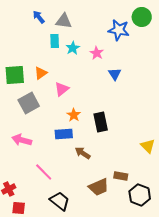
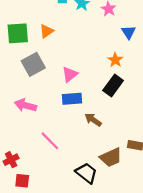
pink triangle: (62, 89) -> (70, 74), moved
orange star: (74, 115) -> (115, 60), moved
black rectangle: (101, 122) -> (113, 85), turned 48
black trapezoid: (60, 201) -> (86, 173), moved

